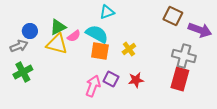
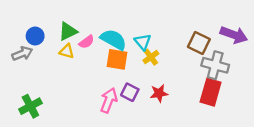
cyan triangle: (107, 12) -> (143, 42), moved, turned -49
brown square: (173, 16) -> (199, 43), moved
yellow triangle: (57, 44) -> (67, 51), size x0.6
green cross: (23, 72) -> (30, 106), moved

